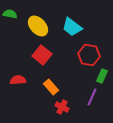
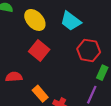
orange rectangle: (51, 87) -> (40, 94), moved

